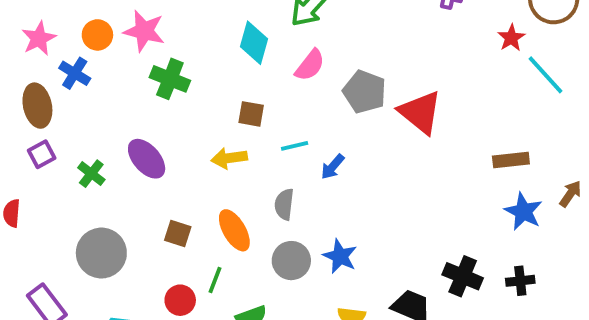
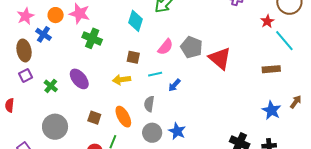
pink semicircle: (310, 65) -> (165, 47), moved
brown rectangle: (511, 160) -> (271, 69), moved

